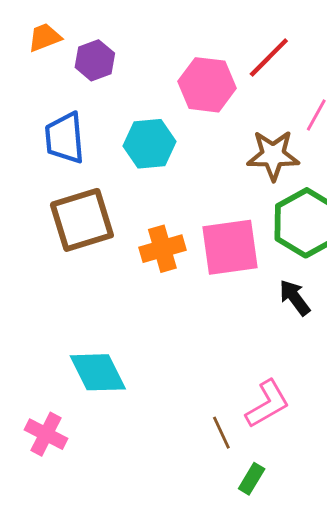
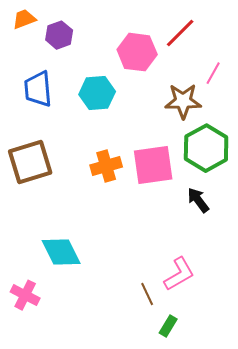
brown square: (82, 220) -> (30, 162), moved

